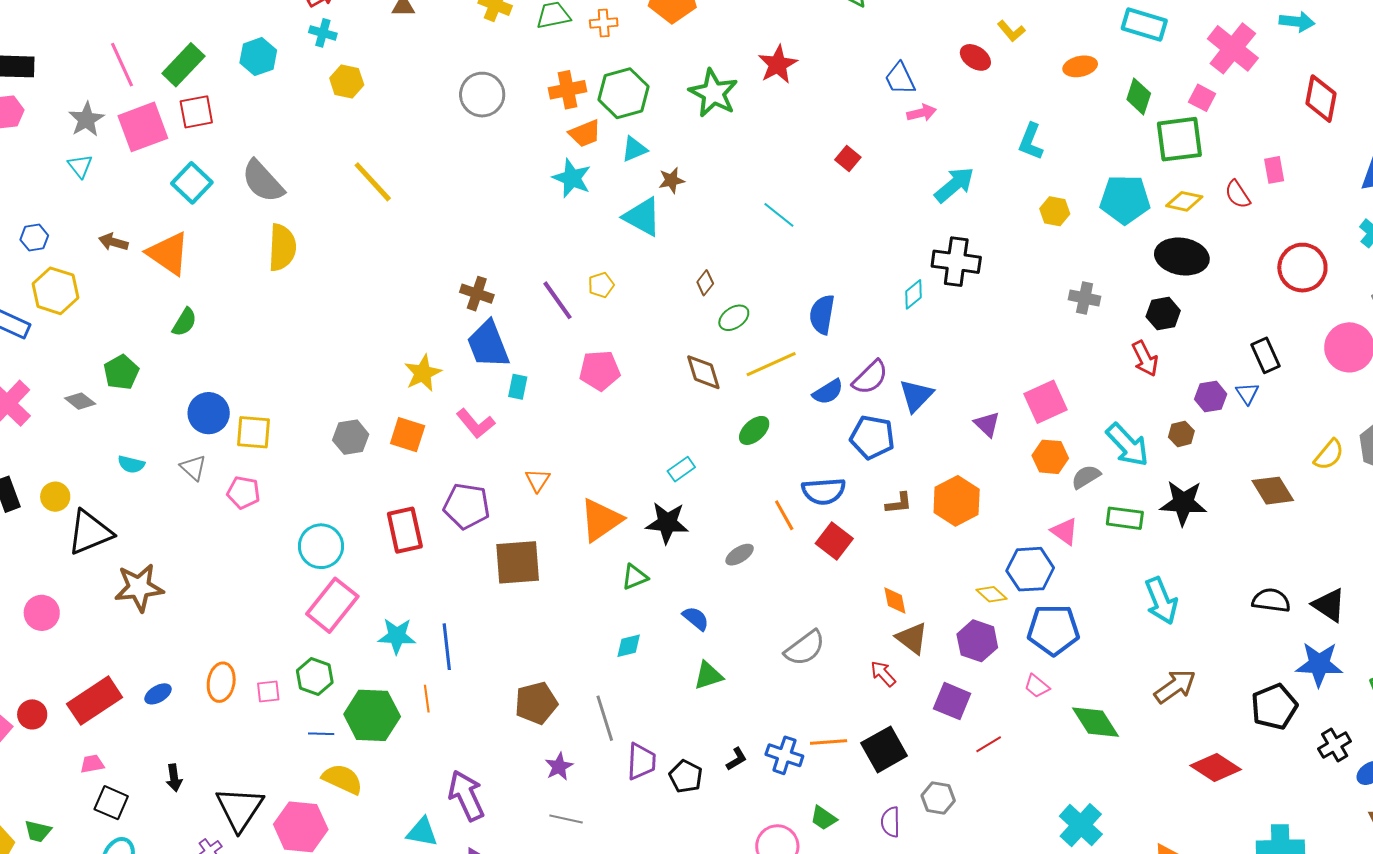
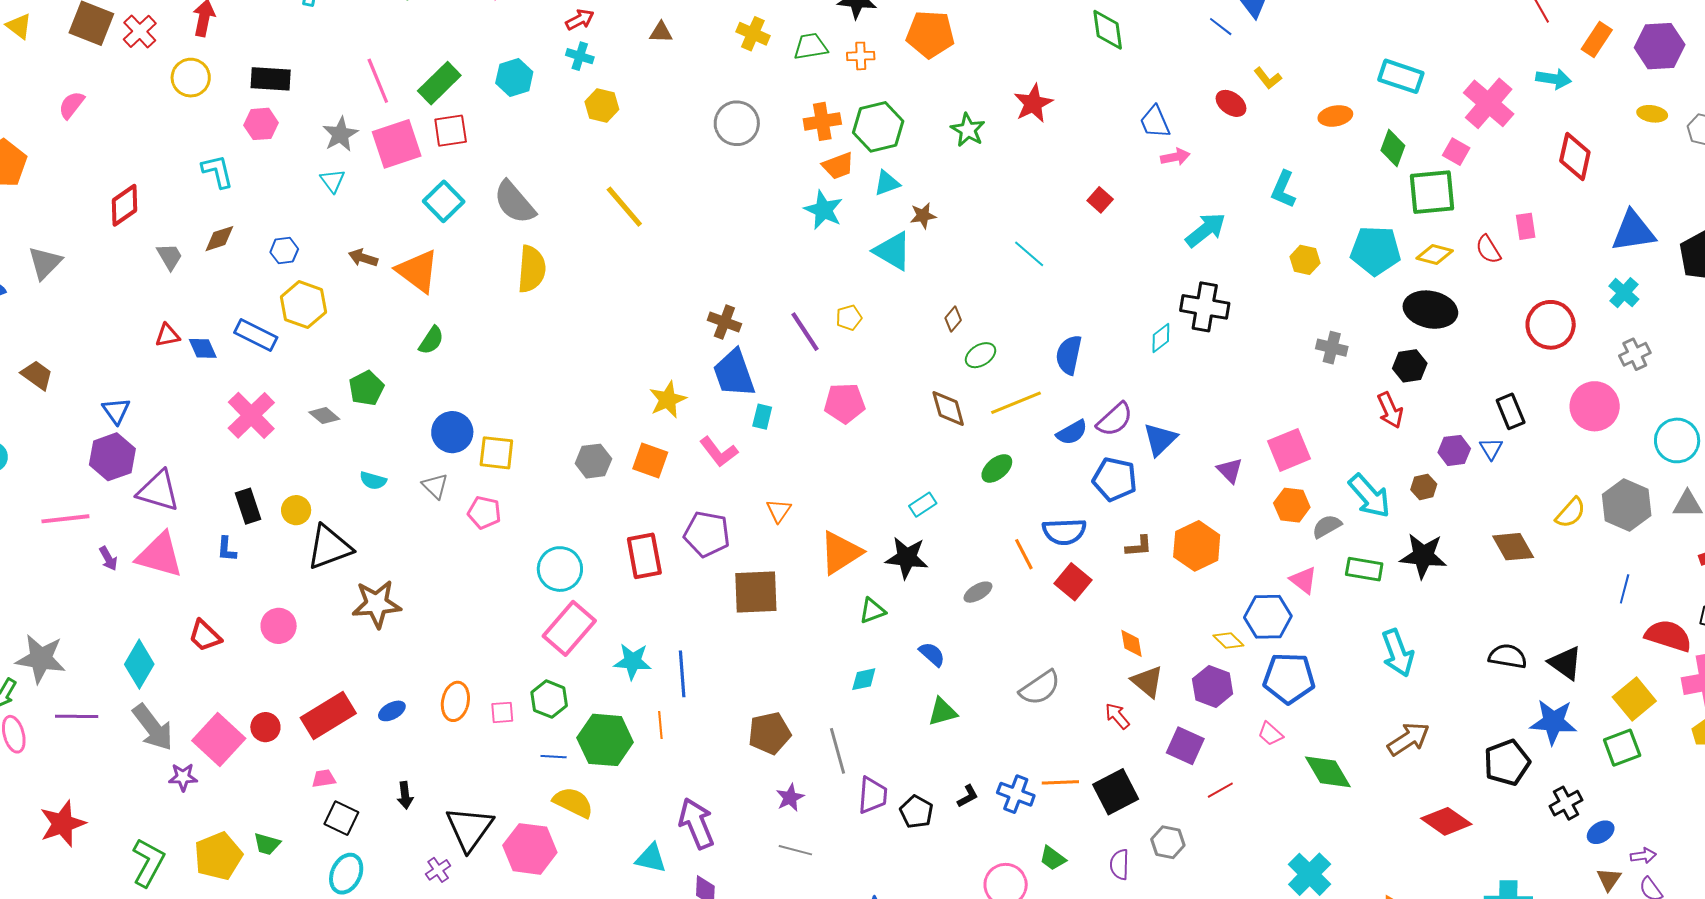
green star: (713, 93) -> (968, 130), size x0.7

